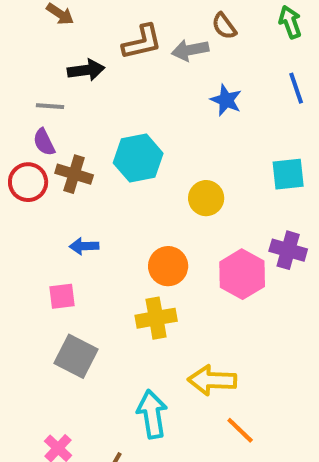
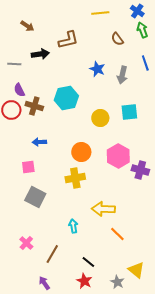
brown semicircle: (224, 26) -> (117, 39), moved
gray arrow: (190, 50) -> (122, 75), moved, turned -66
blue star: (226, 100) -> (97, 69), moved
gray line: (50, 106) -> (14, 64), moved
cyan square: (288, 174) -> (129, 112), moved
purple cross: (288, 250) -> (140, 170), moved
cyan arrow: (152, 414) -> (73, 226), size x0.6

